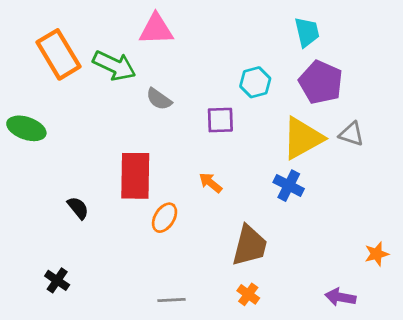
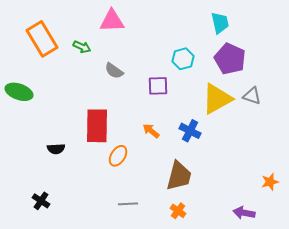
green arrow: (114, 66) -> (82, 47), size x0.6
blue cross: (289, 186) -> (190, 131), moved
black semicircle: (78, 208) -> (56, 149), turned 126
gray line: (172, 300) -> (128, 204), moved

